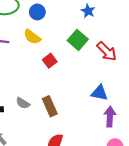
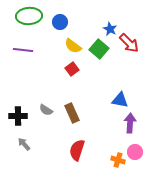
blue star: (88, 11) -> (110, 29), moved
yellow semicircle: (32, 37) -> (73, 46), moved
red arrow: (107, 51) -> (129, 43), moved

